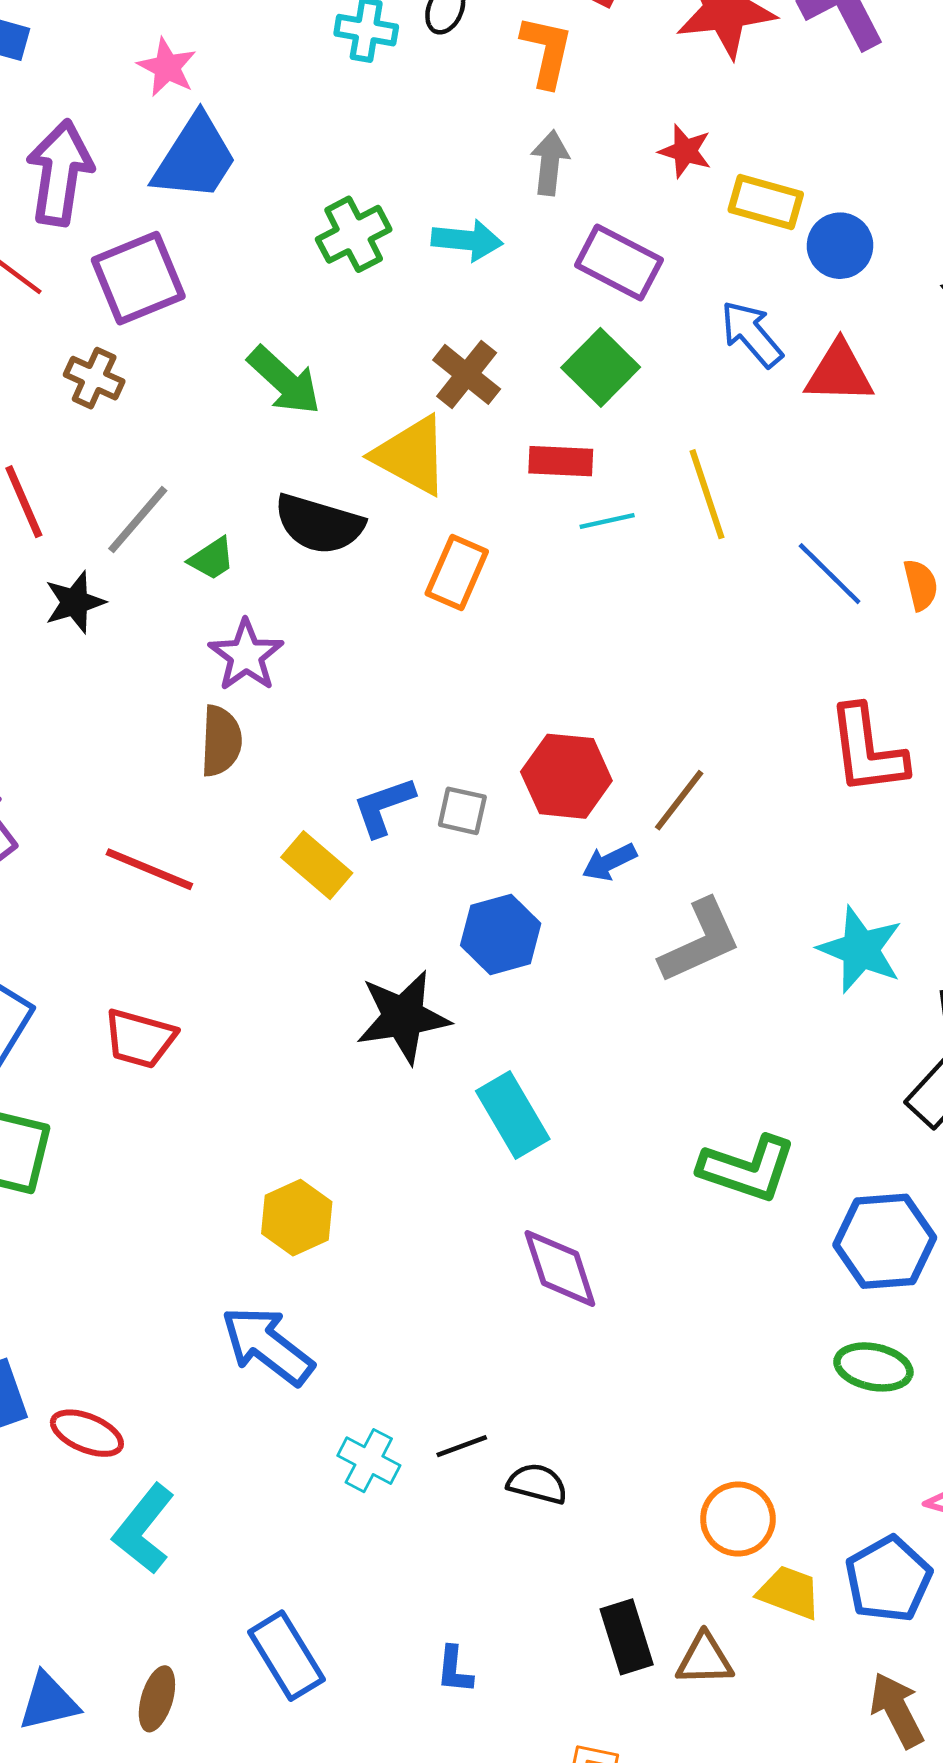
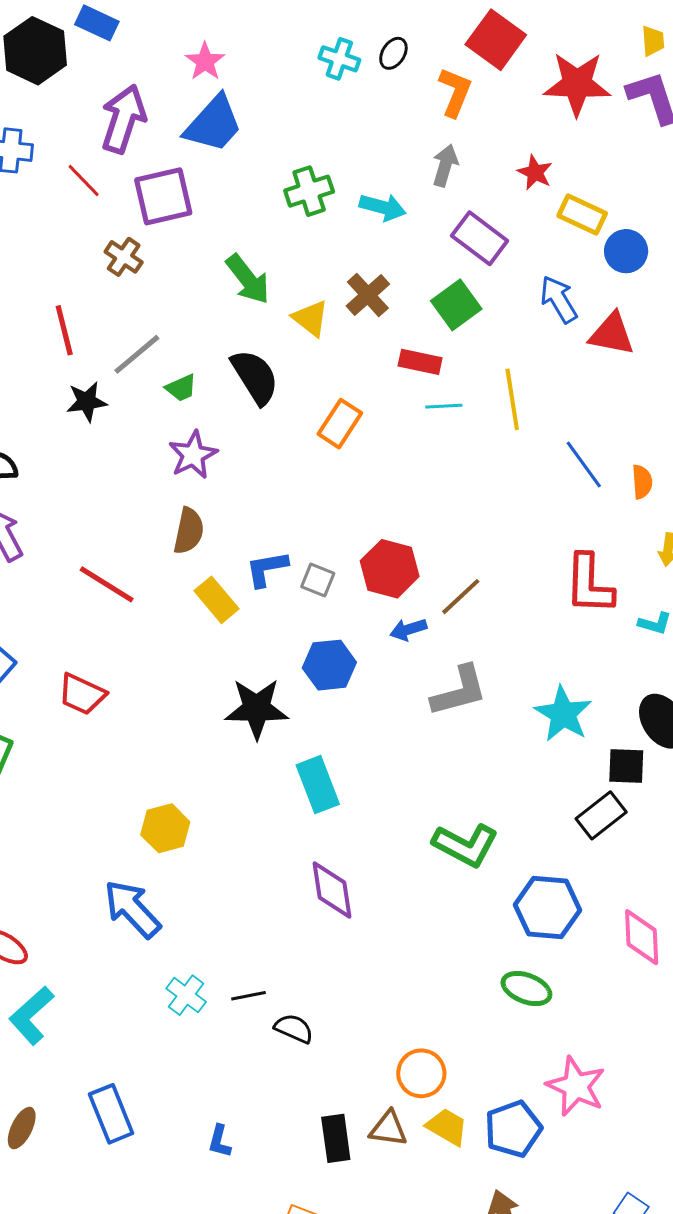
yellow triangle: (411, 455) -> (311, 318), moved, size x0.7
black semicircle: (319, 524) -> (255, 377), turned -148
brown semicircle: (221, 741) -> (189, 531), moved
brown triangle: (705, 1659) -> (388, 1129), moved

